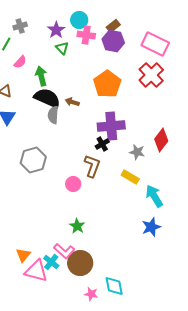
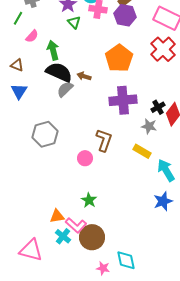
gray semicircle: (53, 115) -> (65, 89), turned 42
black cross: (102, 144) -> (158, 107), moved
orange triangle: (23, 255) -> (57, 216), moved, turned 42
pink triangle: (36, 271) -> (31, 250), moved

